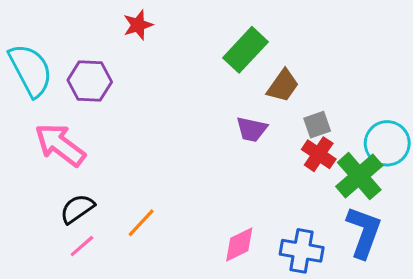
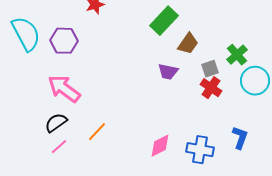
pink arrow: (60, 145) -> (64, 89), moved
green cross: (359, 176) -> (237, 55), moved, size x0.7
blue L-shape: (364, 232) -> (240, 138), size x0.7

